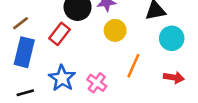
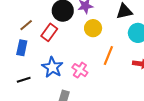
brown line: (21, 23) -> (26, 25), moved
blue rectangle: (24, 52) -> (22, 48), size x0.7

